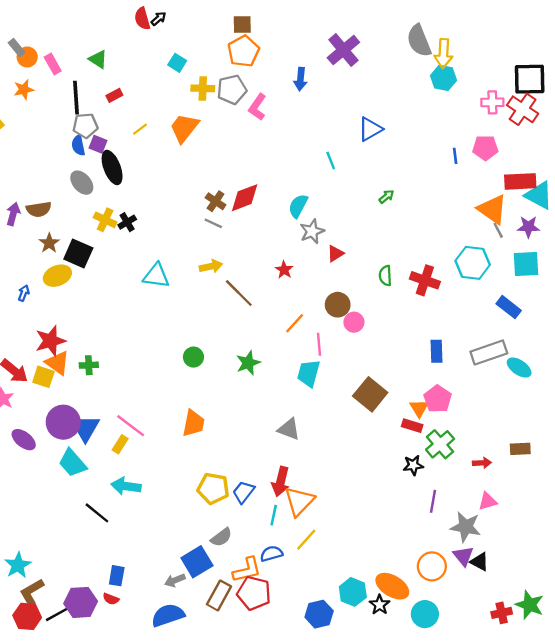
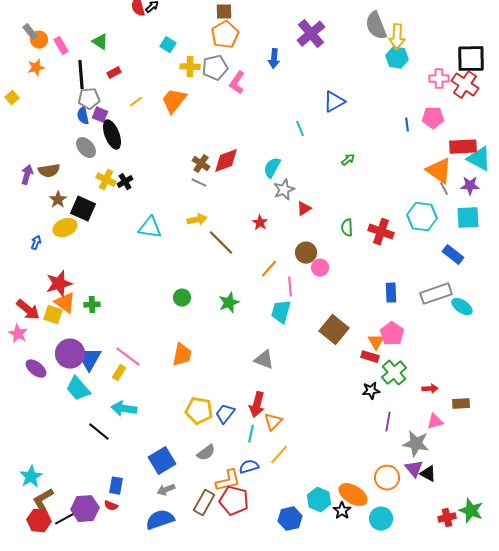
brown rectangle: (520, 449) -> (461, 404), moved
orange triangle: (299, 501) -> (273, 422), size x0.7
blue square: (197, 562) -> (162, 461), moved

